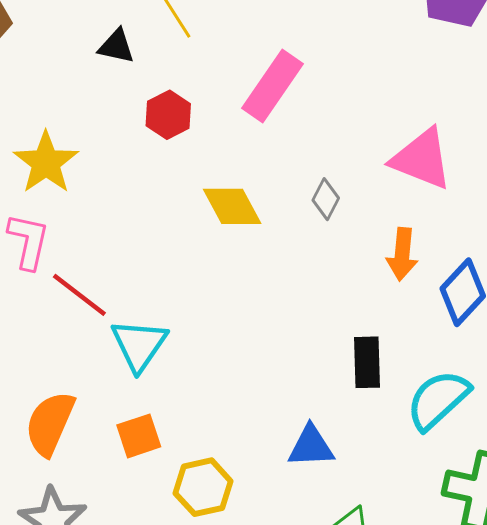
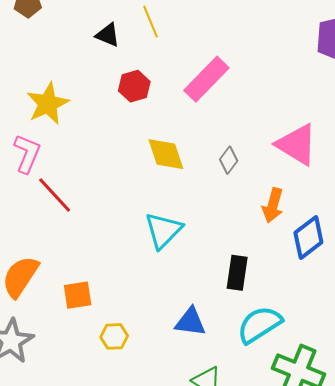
cyan triangle: (139, 345) -> (163, 230), moved
cyan semicircle: (438, 400) -> (259, 325), moved
yellow hexagon: (203, 487) -> (114, 336), size x0.7

